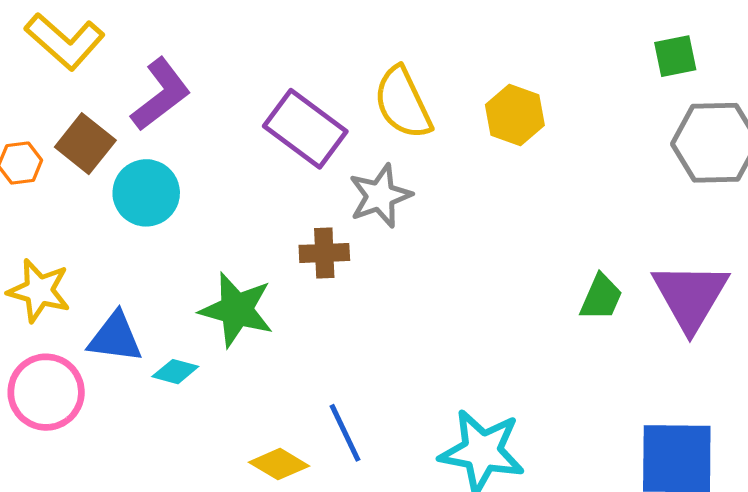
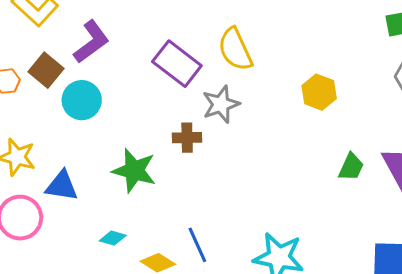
yellow hexagon: (515, 115) -> (319, 92), moved
cyan diamond: (175, 372) -> (113, 238), moved

